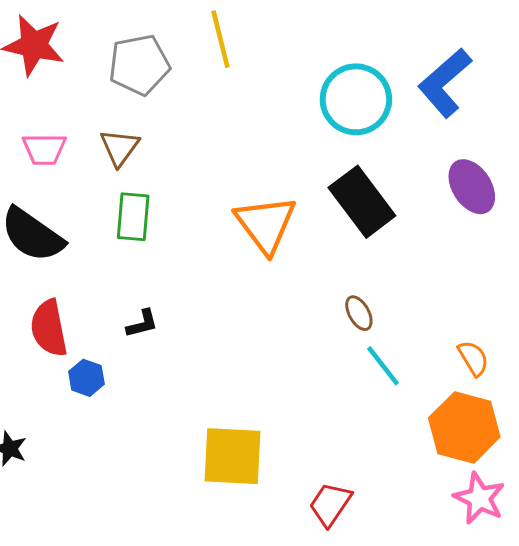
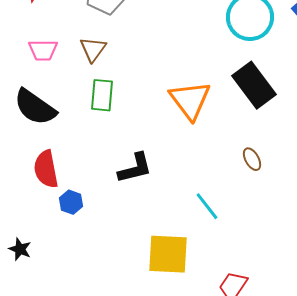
black L-shape: (142, 324) -> (135, 168), moved, size x1.6
cyan line: (383, 366) -> (207, 206), moved

